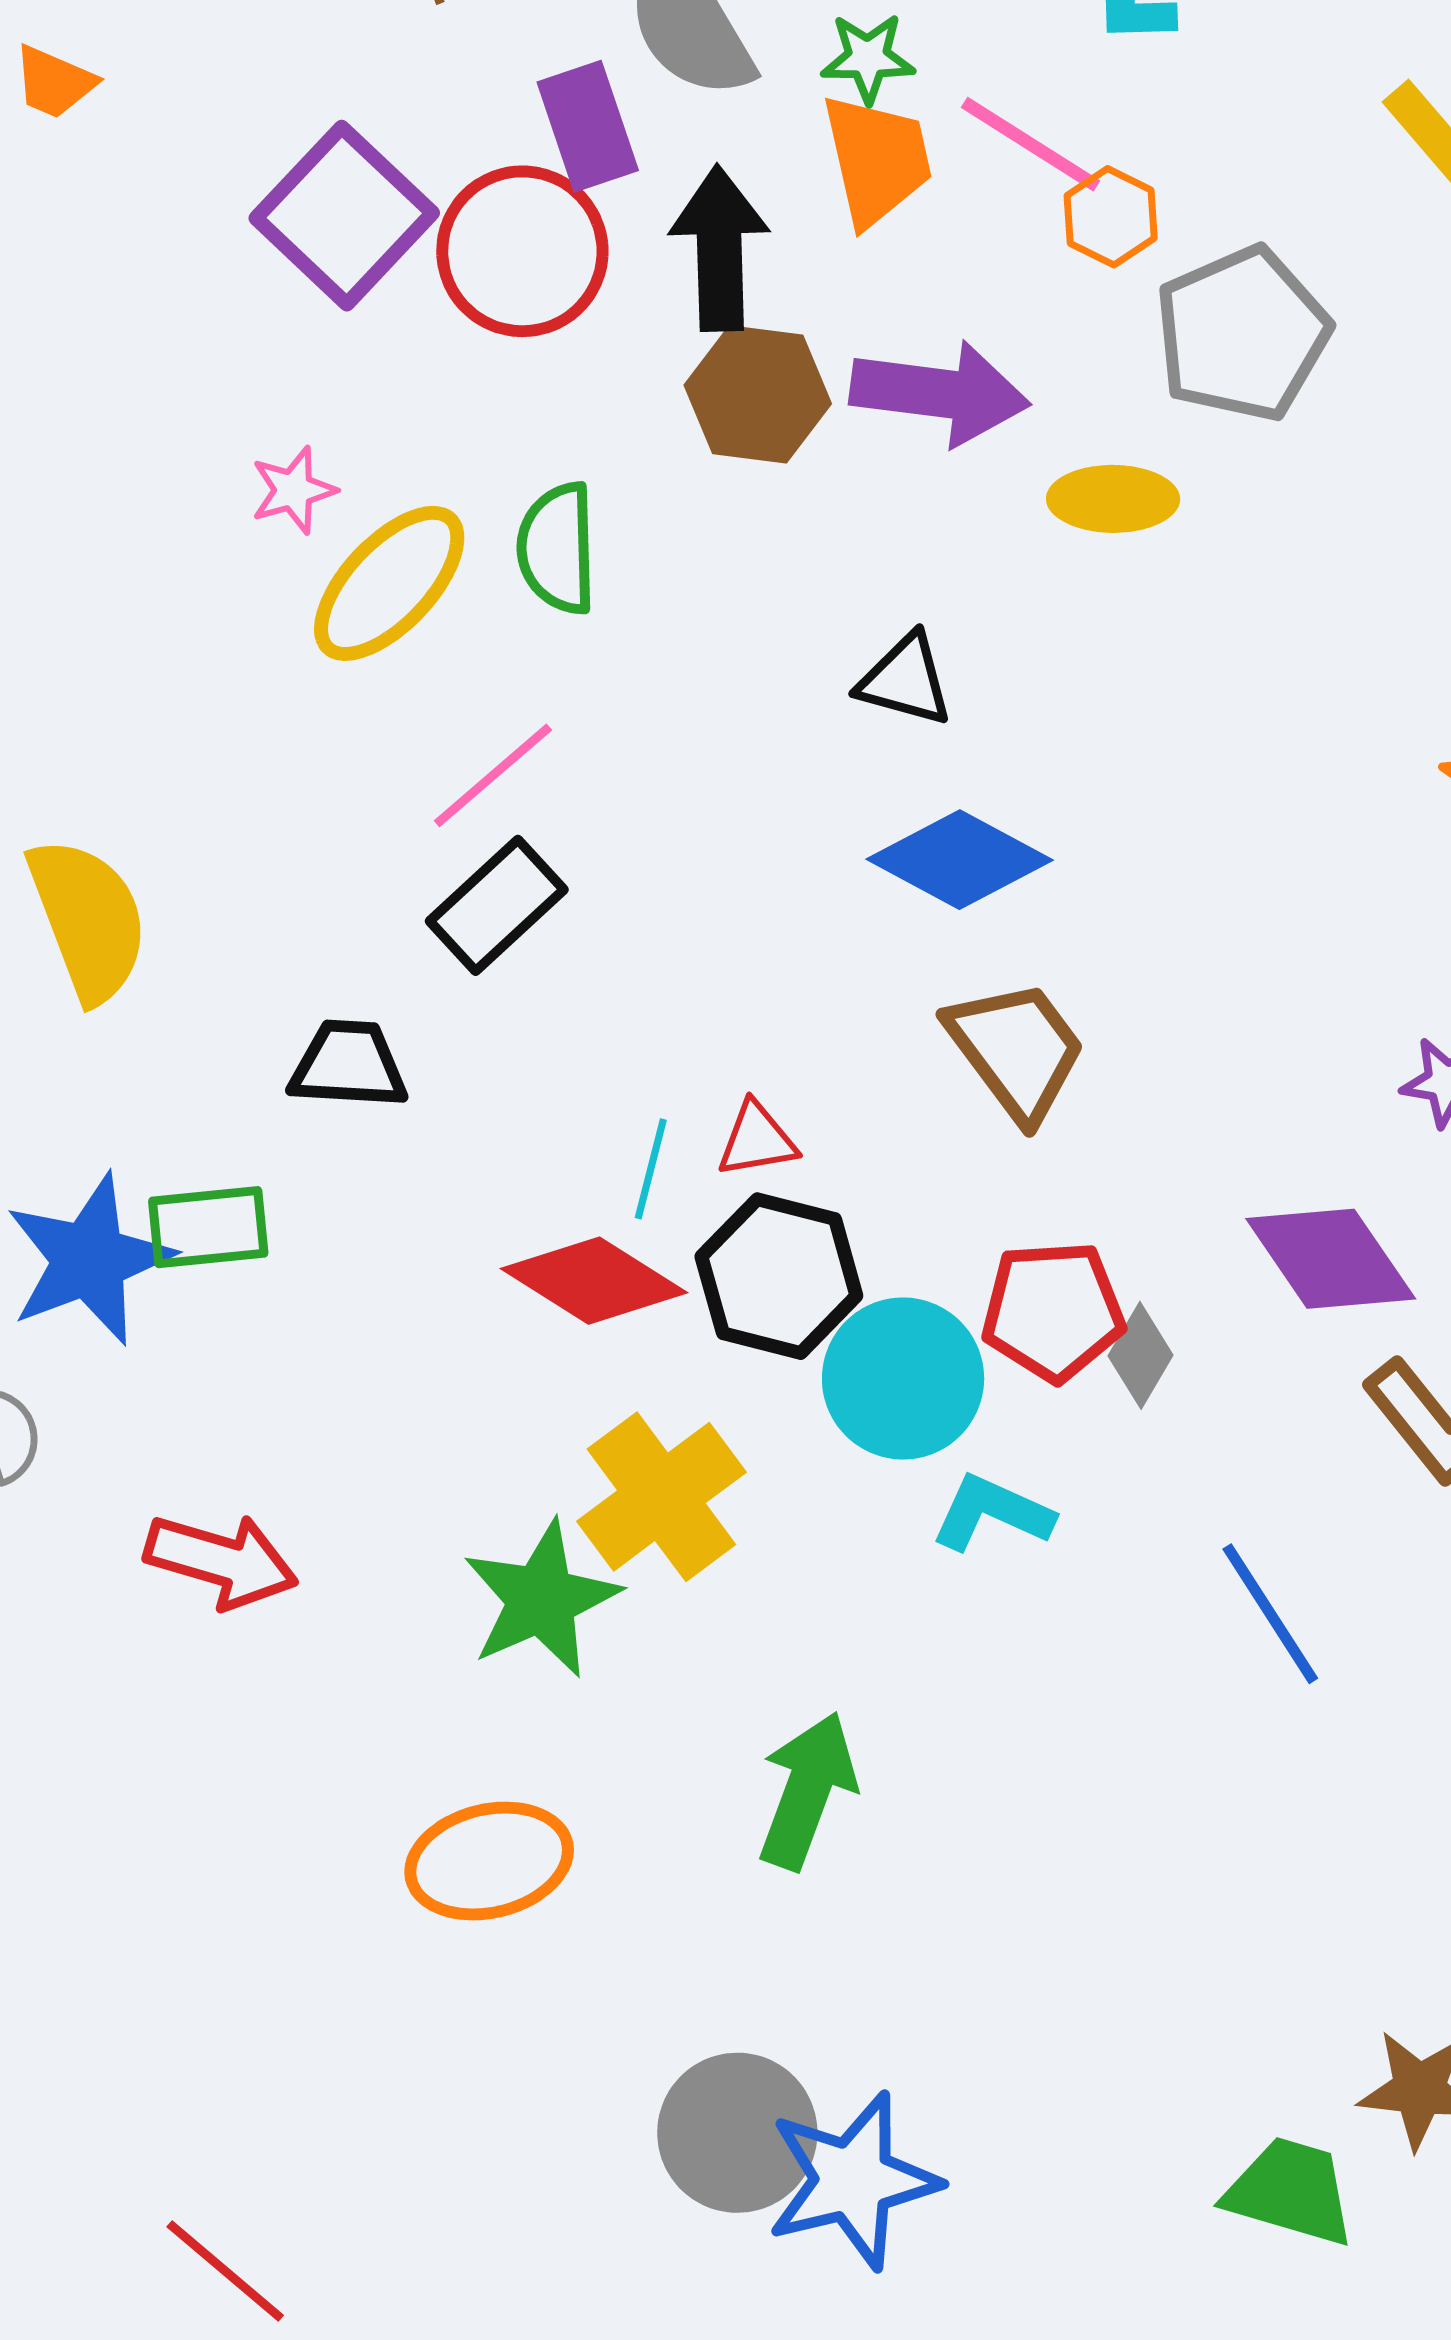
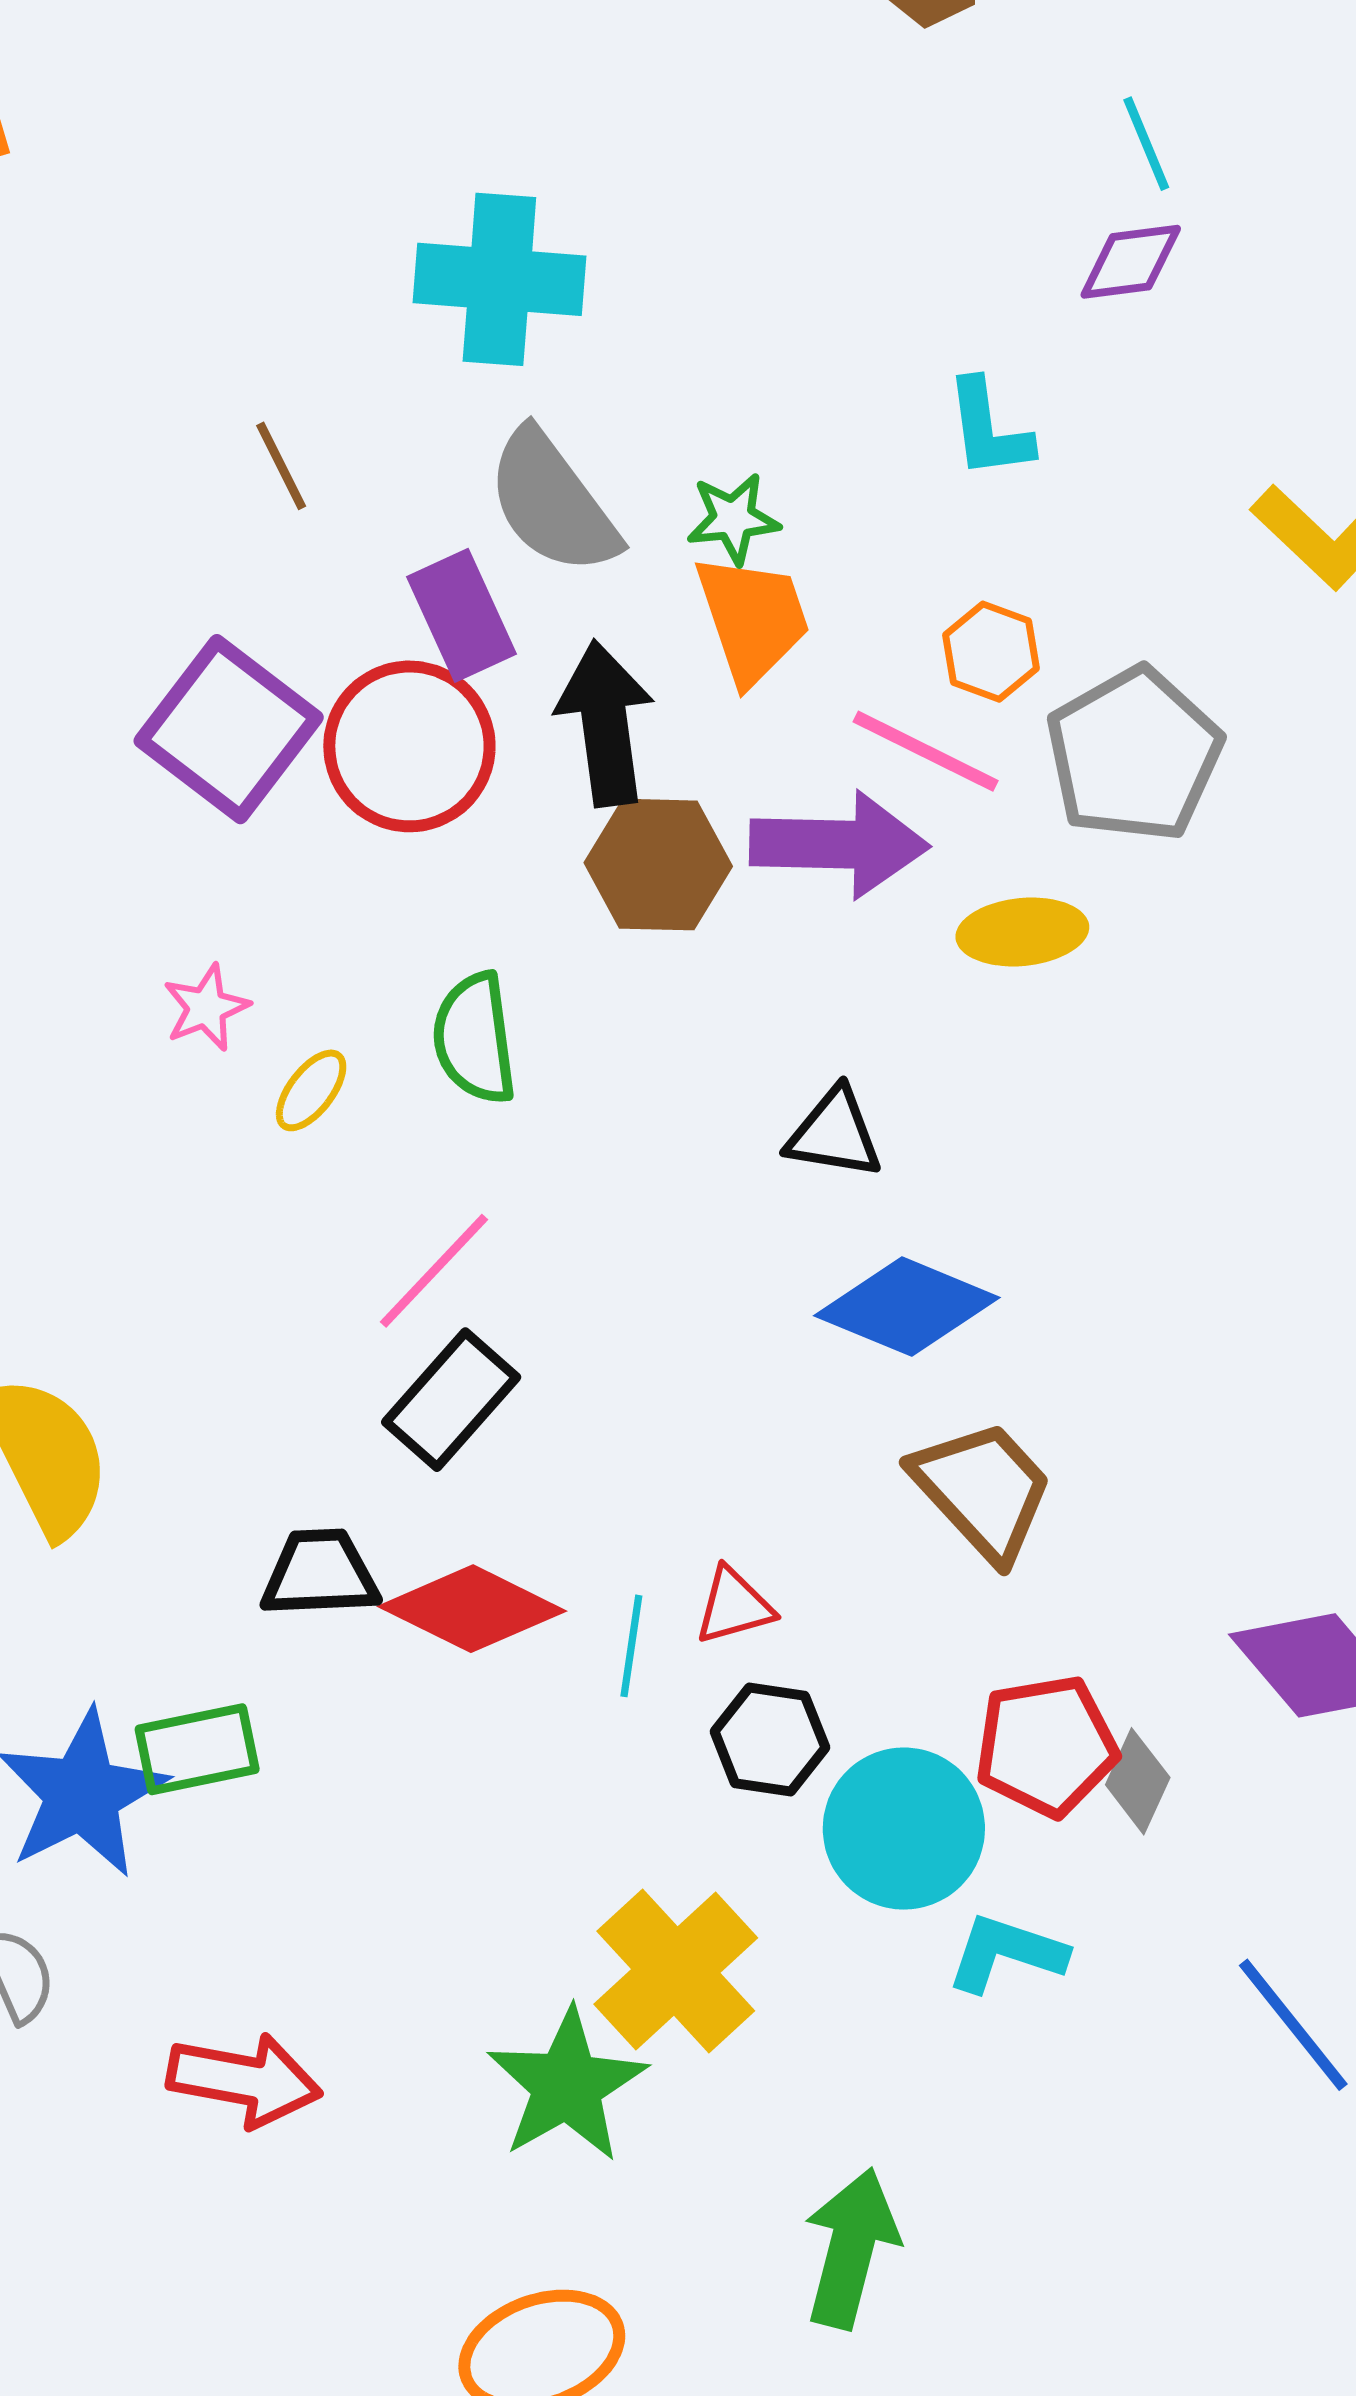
pink line: (1030, 144) -> (926, 751), moved
yellow ellipse: (389, 583) -> (311, 1090), size x0.5
black hexagon: (779, 1276) -> (770, 1739), size x0.7
red diamond: (594, 1281) -> (472, 1609), moved

